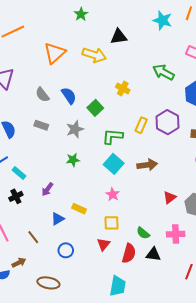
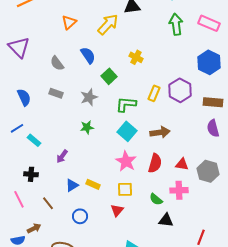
orange triangle: (55, 53) -> (69, 22), size x0.7
yellow arrow: (94, 55) -> (108, 24), turned -65
green arrow: (163, 72) -> (176, 24), moved, turned 55
blue semicircle: (69, 96) -> (88, 55), moved
pink star: (113, 194) -> (126, 161), size x1.5
black cross: (16, 196) -> (31, 174), moved, turned 32
red triangle: (170, 197) -> (182, 164), turned 48
yellow rectangle: (79, 209) -> (93, 184), moved
pink cross: (176, 234) -> (179, 190), moved
red semicircle: (129, 253) -> (155, 163), moved

